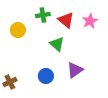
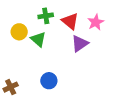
green triangle: (57, 44) -> (38, 39), moved
purple triangle: (75, 70) -> (80, 43), moved

